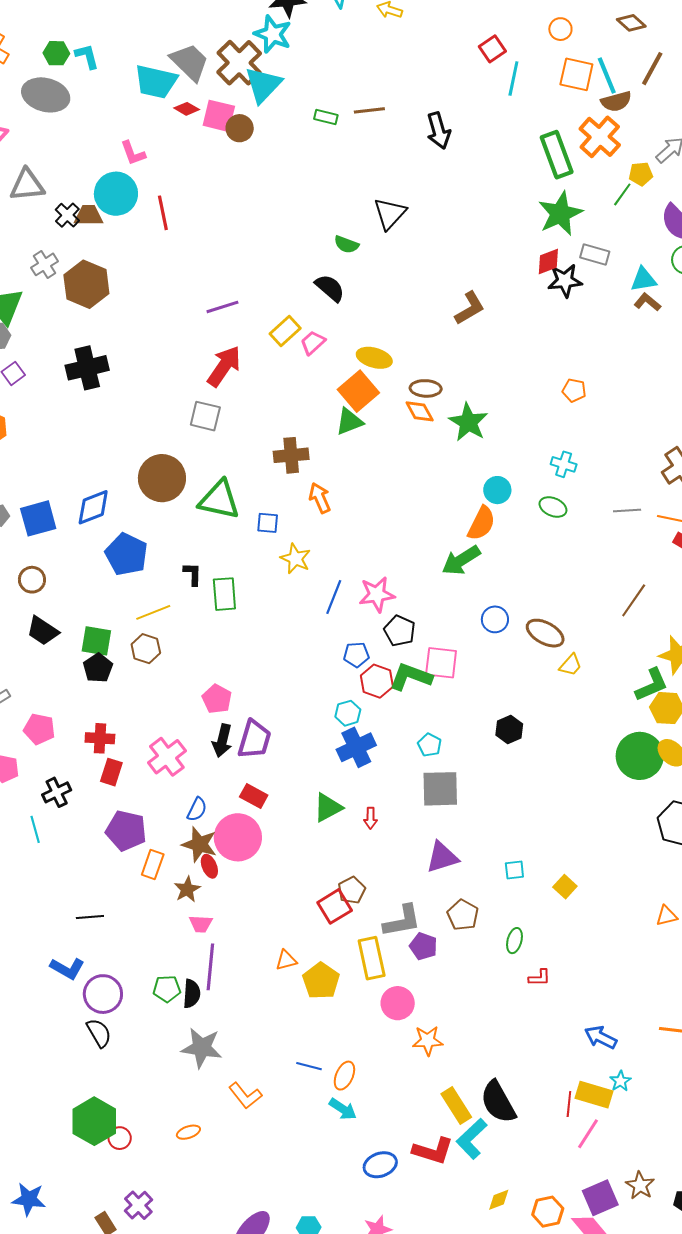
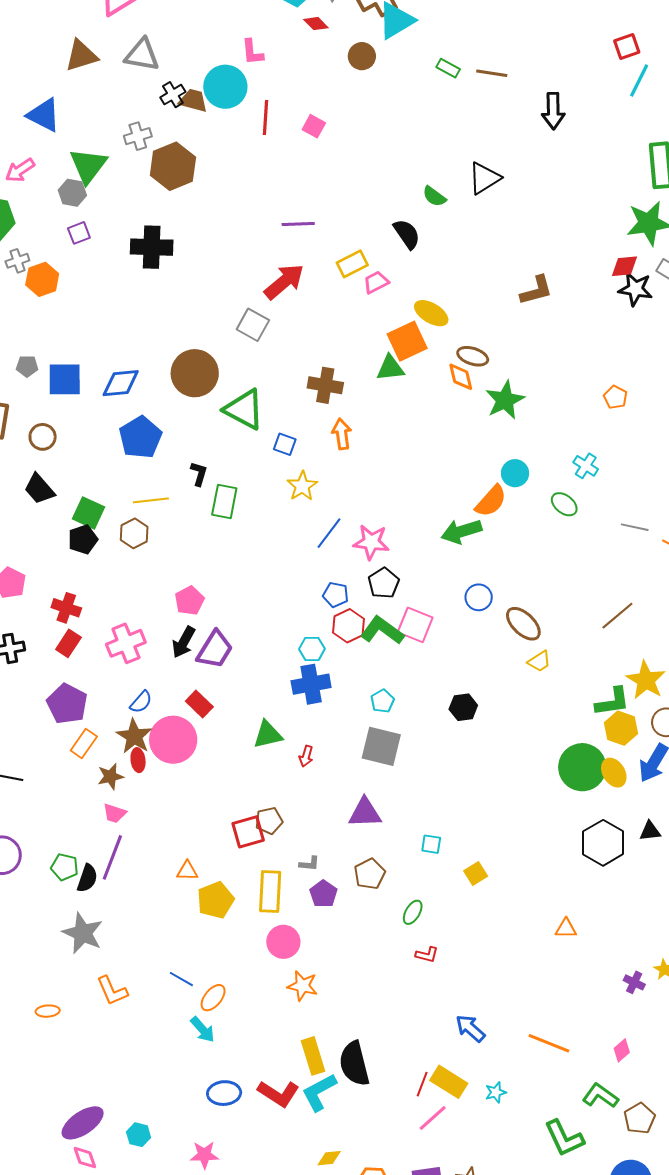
pink square: (219, 116) -> (314, 126), moved, size x0.7
gray L-shape: (402, 921) -> (309, 864), size x0.5
cyan star: (620, 1081) -> (496, 1092), moved

